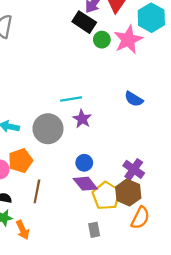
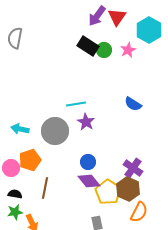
black rectangle: (84, 22) -> (88, 46), moved
pink star: (128, 40) -> (128, 50), size x0.6

